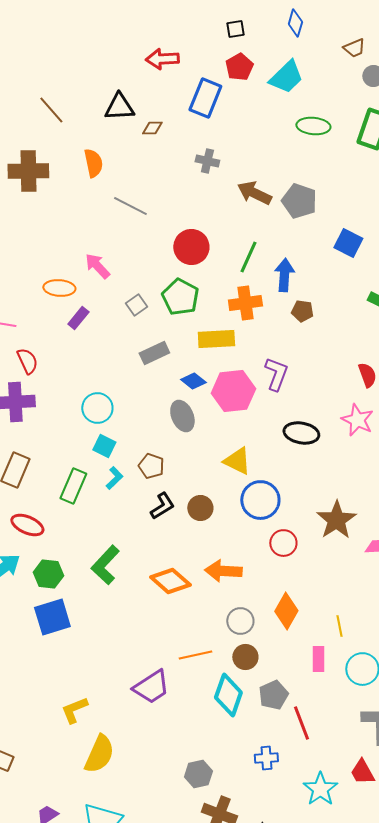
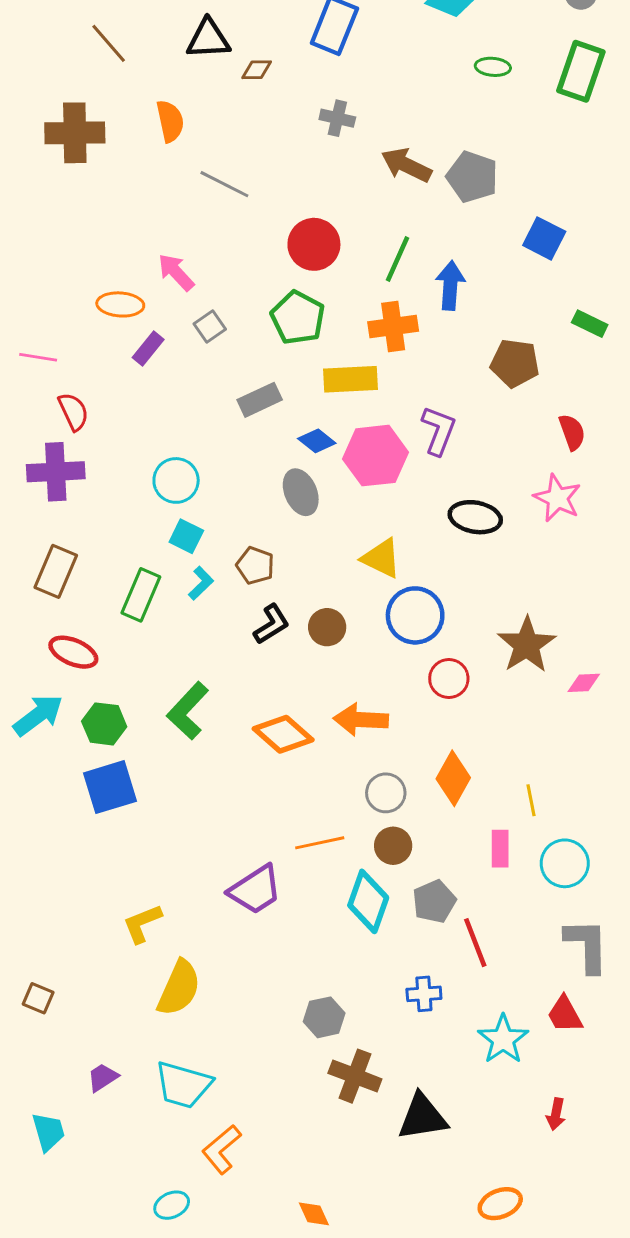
green ellipse: (313, 126) -> (493, 67), size x0.7
gray square: (136, 305) -> (210, 326), moved
brown pentagon: (302, 311) -> (515, 363), moved, size x1.5

